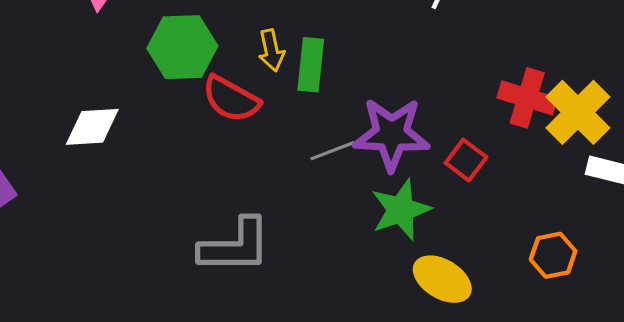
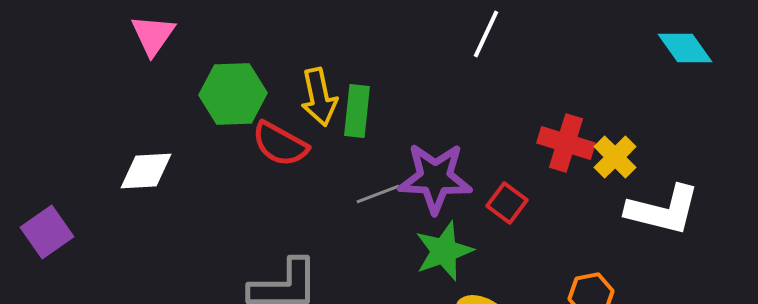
yellow arrow: (271, 50) -> (319, 97), size x1.4
yellow cross: (578, 112) -> (615, 157), size x0.7

